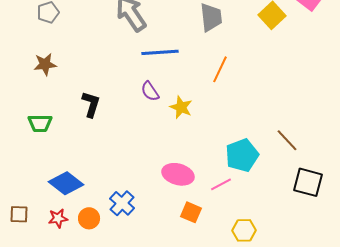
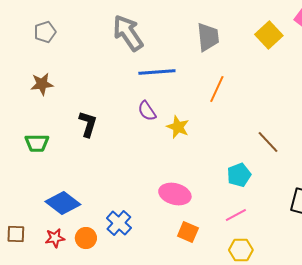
brown line: (287, 140) -> (268, 142), moved
cyan pentagon: (242, 155) -> (239, 175), size x0.7
pink line: (221, 184) -> (236, 215), moved

